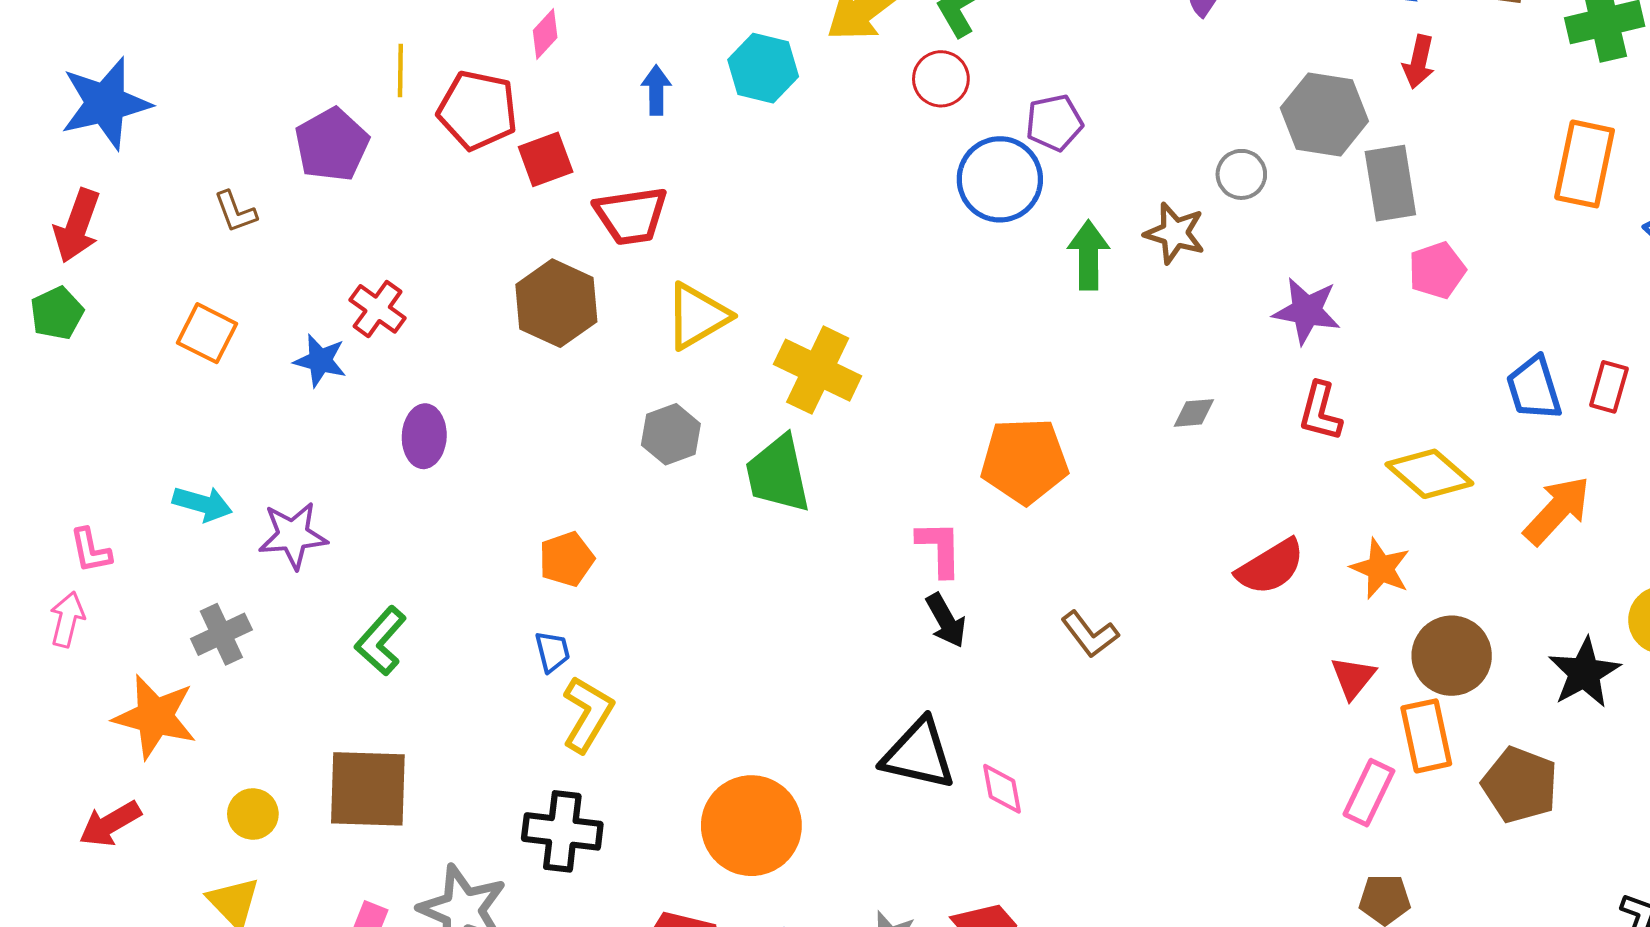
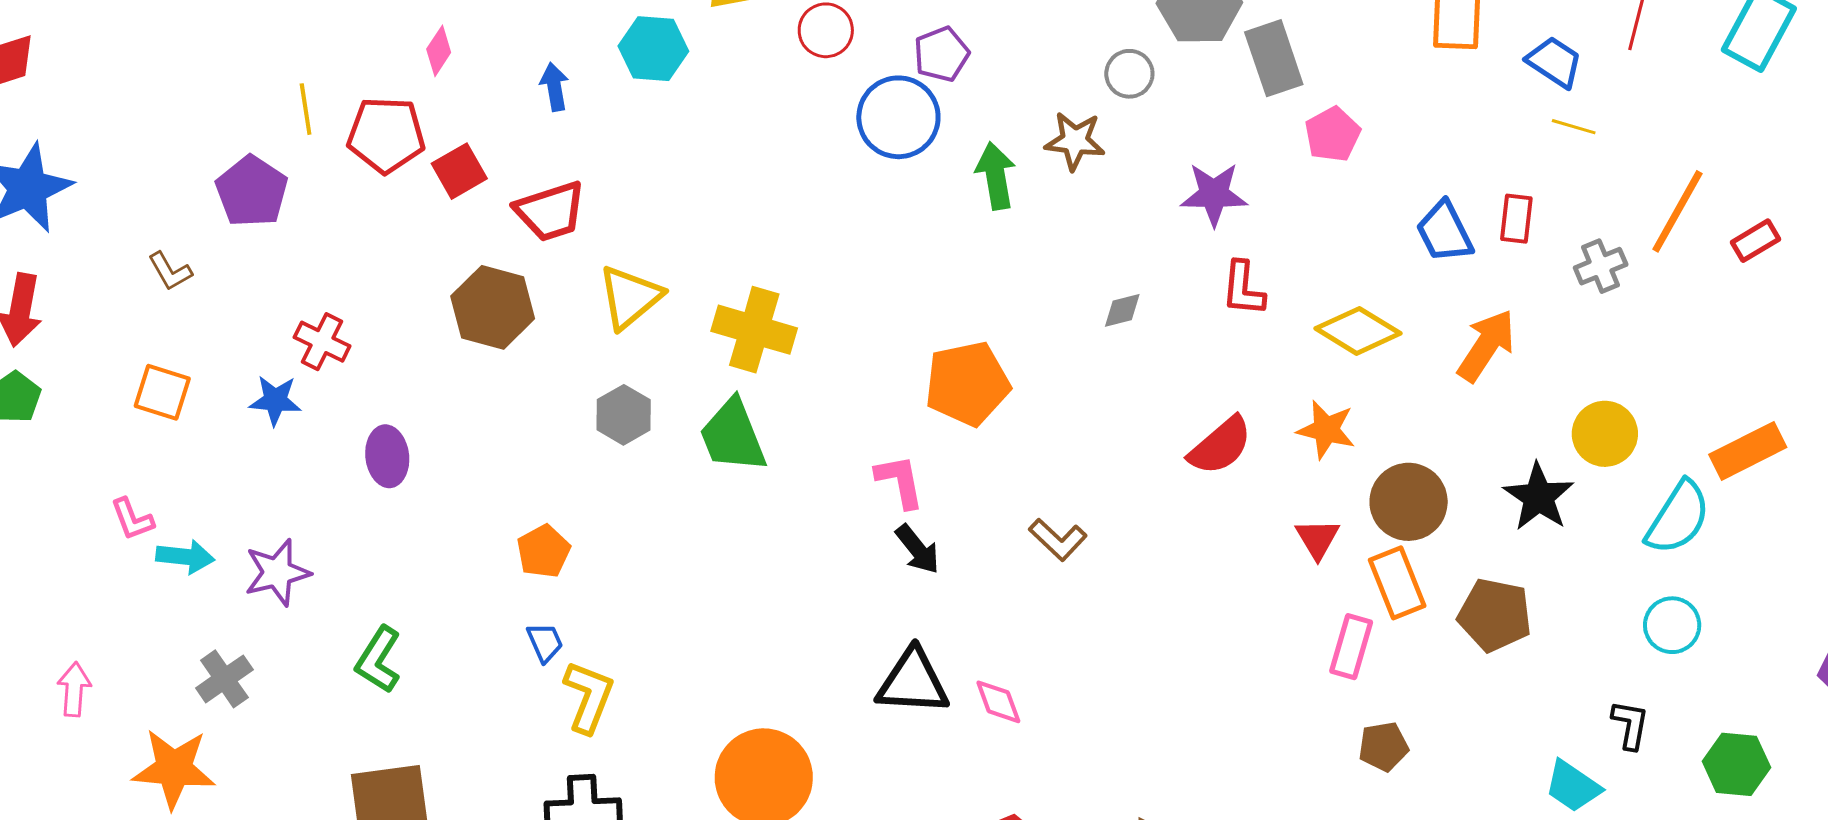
pink L-shape: (91, 550) -> (132, 519), moved

